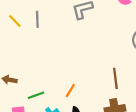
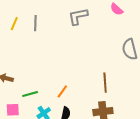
yellow line: (15, 21) -> (14, 24), turned 64

